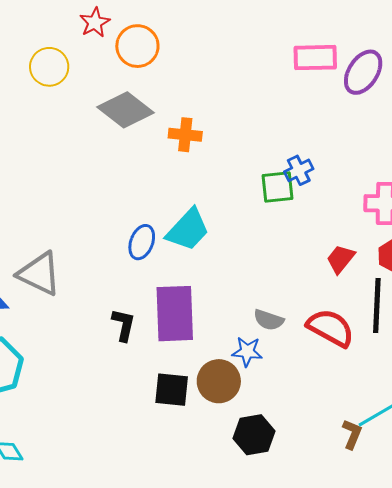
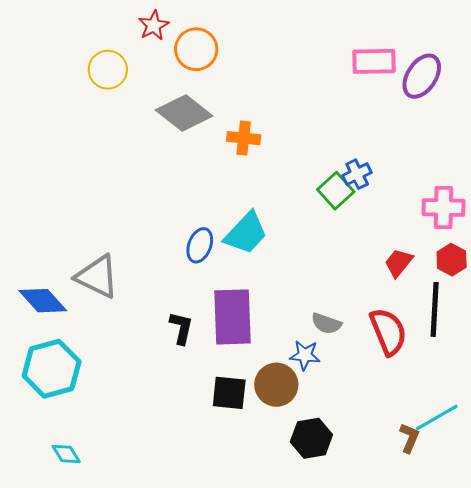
green square: (278, 187) -> (336, 191), turned -36
red semicircle: (331, 328) -> (388, 332), turned 39

